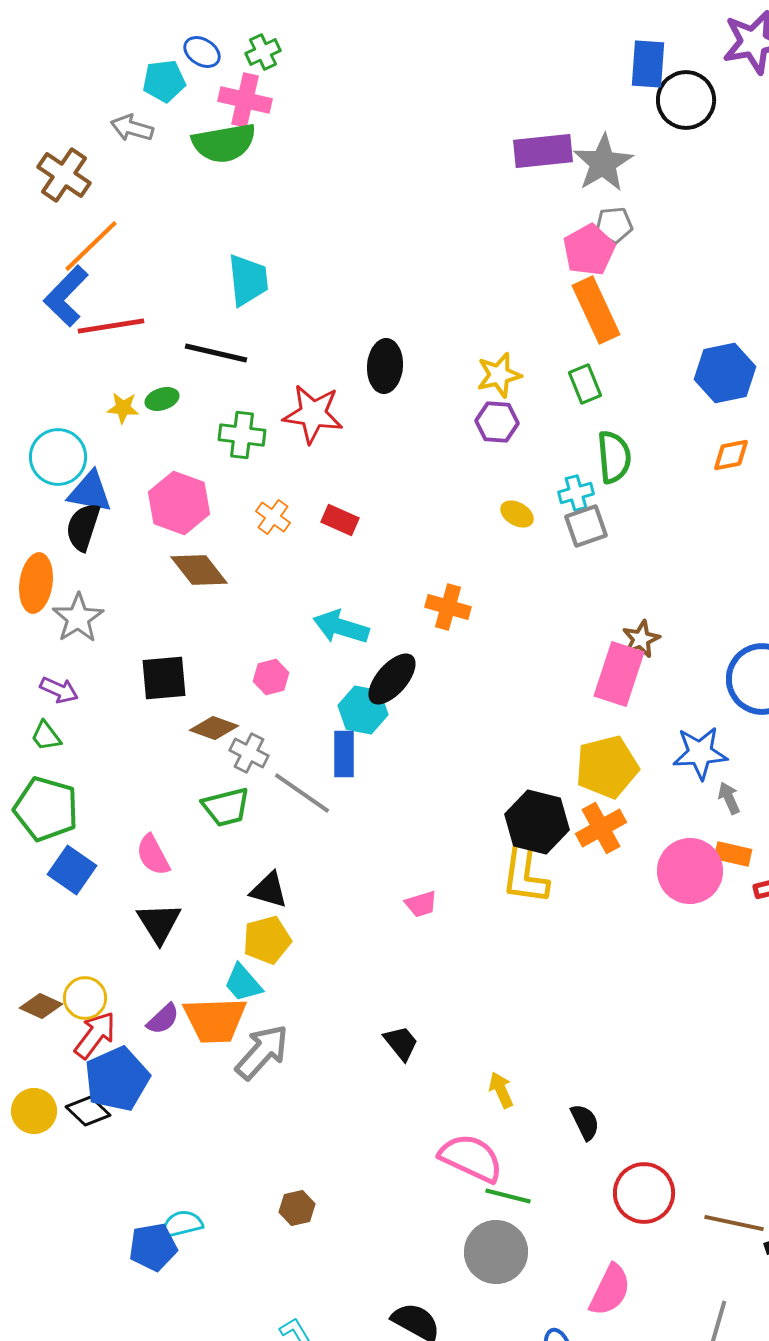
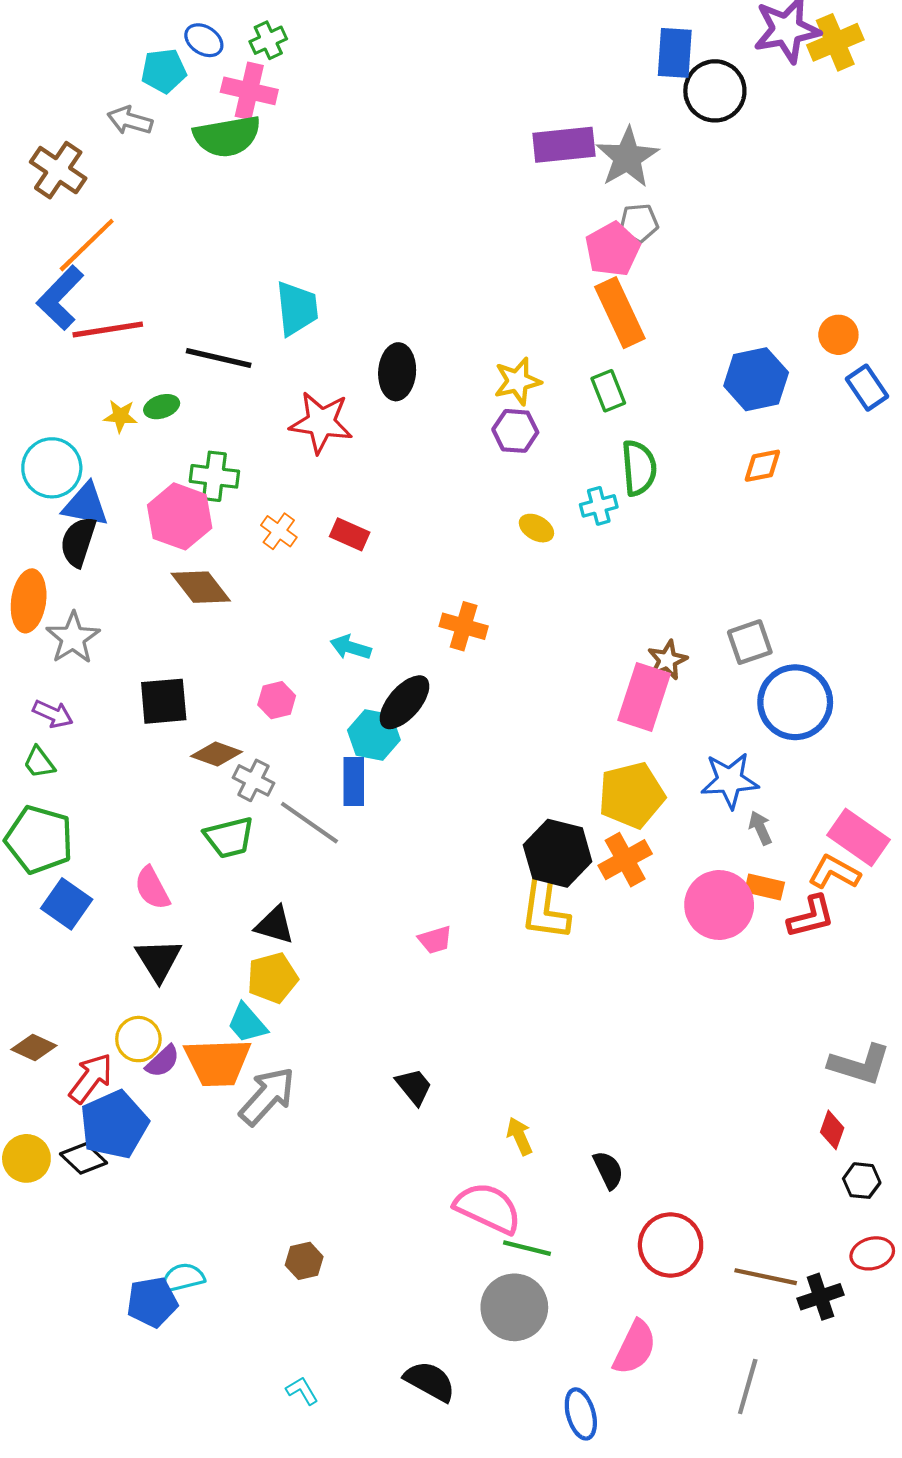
cyan trapezoid: (248, 280) -> (297, 308), moved
green cross: (242, 435) -> (214, 476), moved
gray square: (586, 526) -> (750, 642), moved
cyan arrow: (341, 627) -> (351, 647), size x0.7
yellow circle: (85, 998) -> (138, 1039), moved

